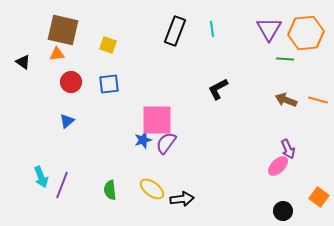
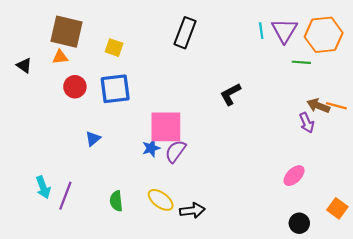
cyan line: (212, 29) -> (261, 31), moved
blue square: (109, 84) -> (115, 89), size x1.4
brown arrow: (286, 100) -> (318, 106), moved
blue triangle: (67, 121) -> (93, 139), moved
purple arrow: (288, 149) -> (307, 123), moved

